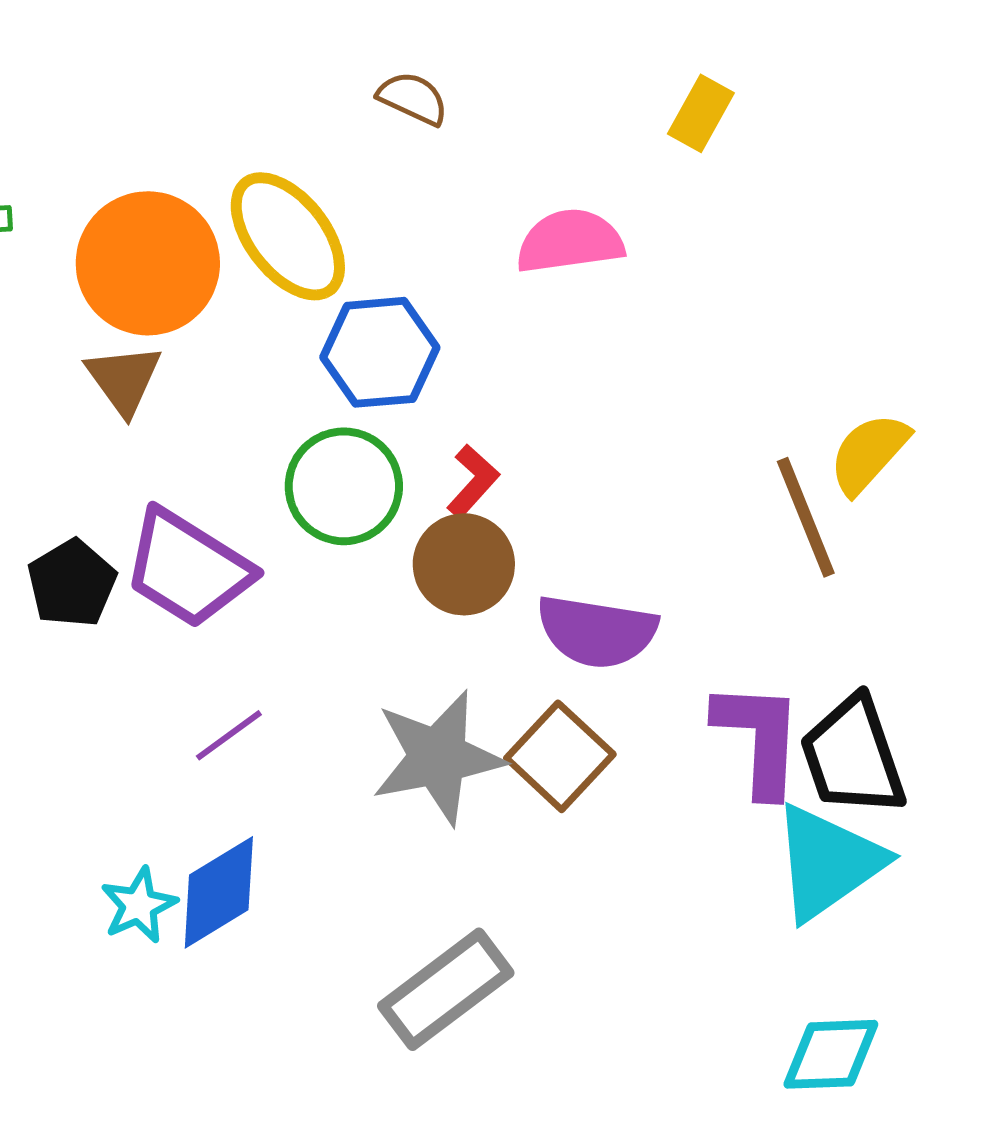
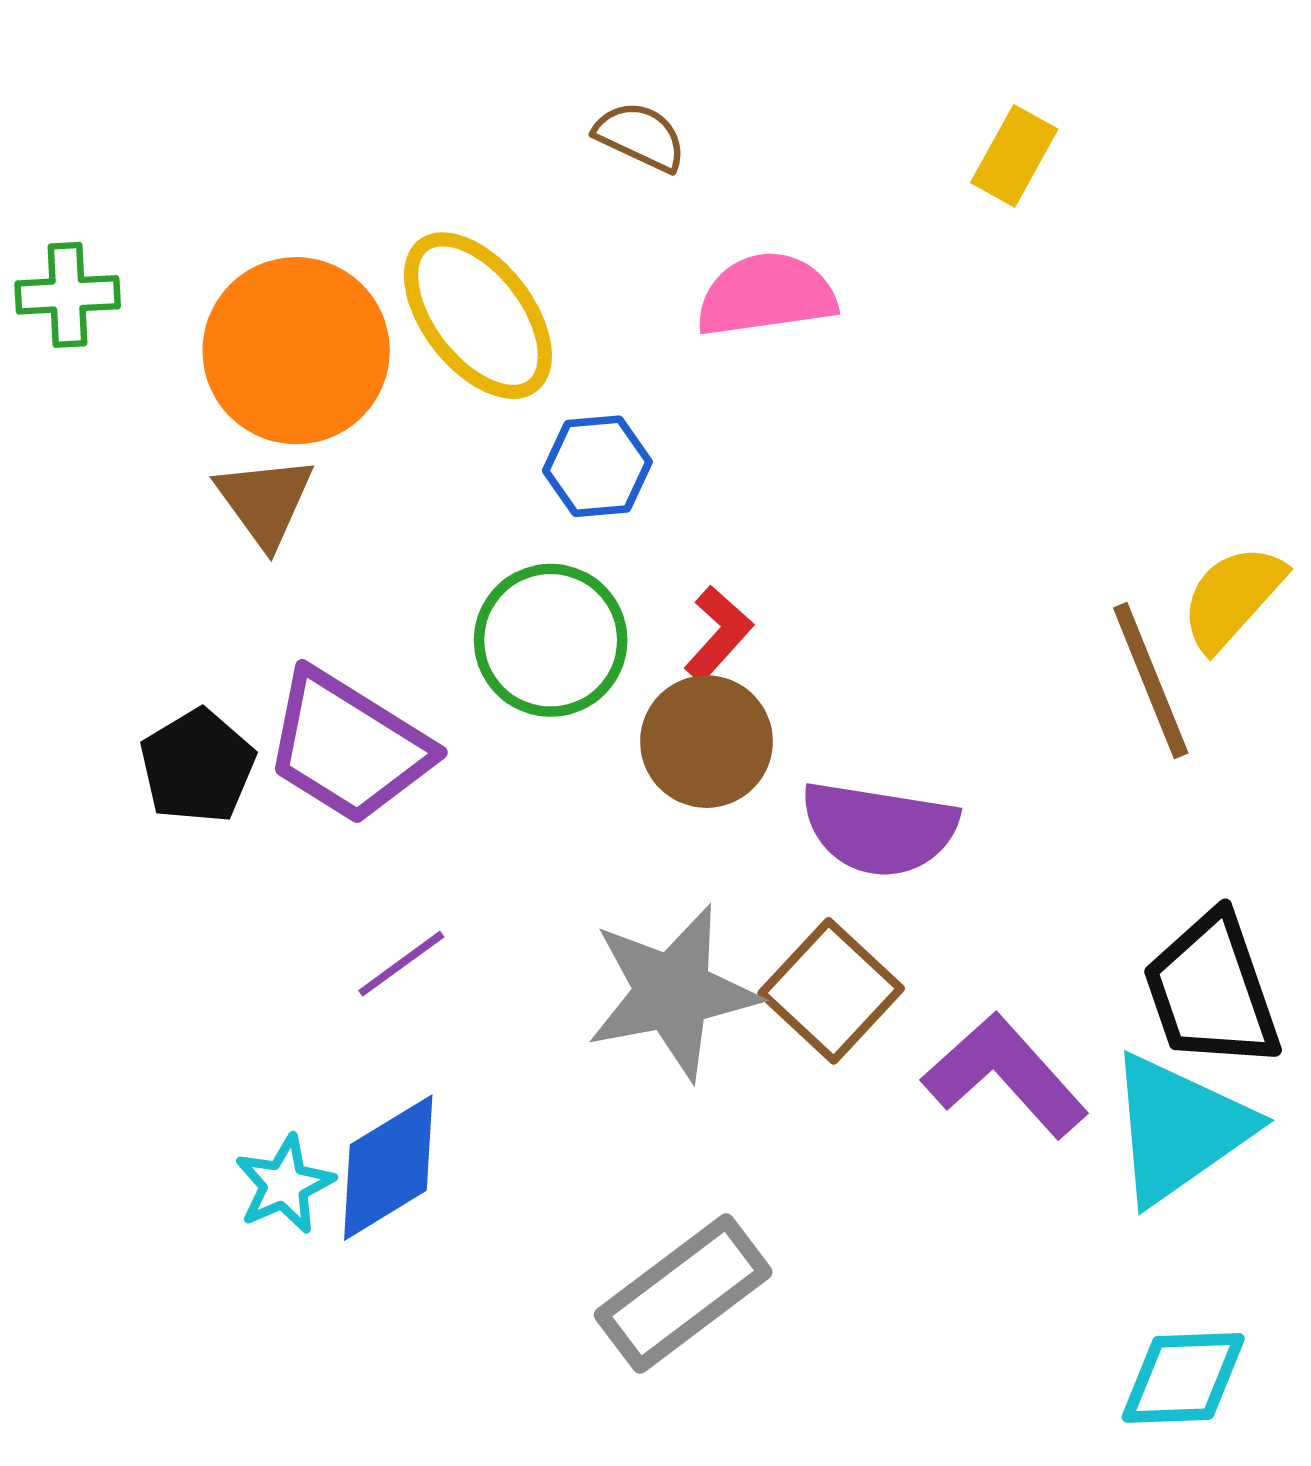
pink semicircle: (570, 241) -> (766, 295), moved
blue hexagon: (380, 352) -> (597, 466), size x0.7
purple L-shape: (759, 738) -> (1005, 1075), moved, turned -45

